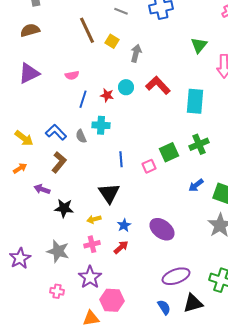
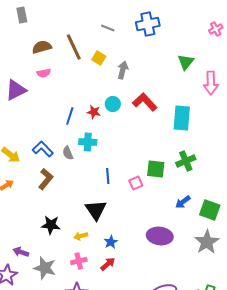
brown semicircle: (30, 30) -> (42, 47), moved
pink semicircle: (72, 75) -> (44, 73), moved
green square: (169, 152) -> (156, 169), turned 30
purple arrow: (42, 189) -> (21, 252), moved
purple ellipse: (162, 229) -> (160, 236), moved, turned -30

